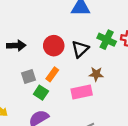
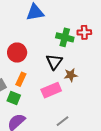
black triangle: (80, 49) -> (54, 62), moved
brown star: (96, 74) -> (71, 75), moved

